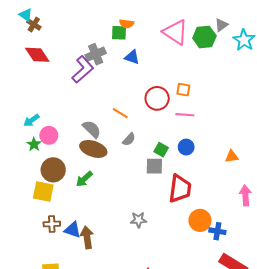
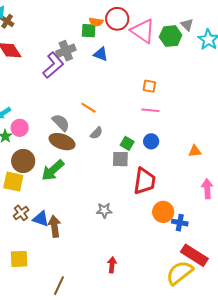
gray triangle: (221, 25) -> (187, 25), turned -40
red circle: (157, 98) -> (117, 19), moved
green arrow: (84, 179) -> (53, 170), size x1.4
brown cross: (52, 224) -> (21, 213), turned -35

